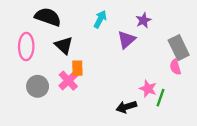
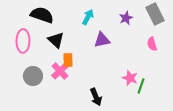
purple triangle: (126, 40) -> (102, 40), moved, turned 30
gray rectangle: (179, 48) -> (155, 14), moved
pink semicircle: (175, 67) -> (152, 44), moved
black arrow: (126, 107) -> (96, 97), moved, turned -96

